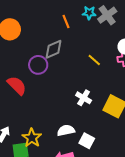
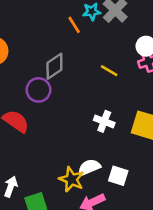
orange line: (66, 21) -> (74, 25), moved
yellow star: (32, 138) -> (71, 179), moved

